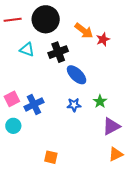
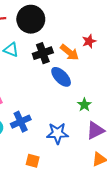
orange arrow: (84, 31) -> (69, 52), moved
blue cross: (34, 104) -> (21, 122), moved
blue star: (74, 105) -> (57, 133), moved, size x1.5

